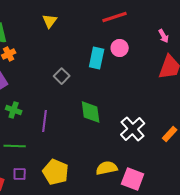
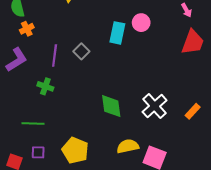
green cross: (14, 110) -> (45, 86), moved
green diamond: (91, 112) -> (111, 106), moved
purple line: (45, 121) -> (55, 56), moved

